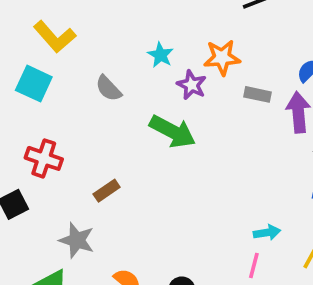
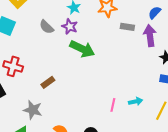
purple star: (192, 85) -> (70, 26), moved
pink line: (254, 265) -> (113, 105), moved

